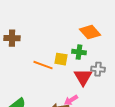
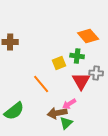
yellow square: (61, 59) -> (59, 63), turned -32
orange line: (43, 65) -> (41, 84), moved, turned 30

